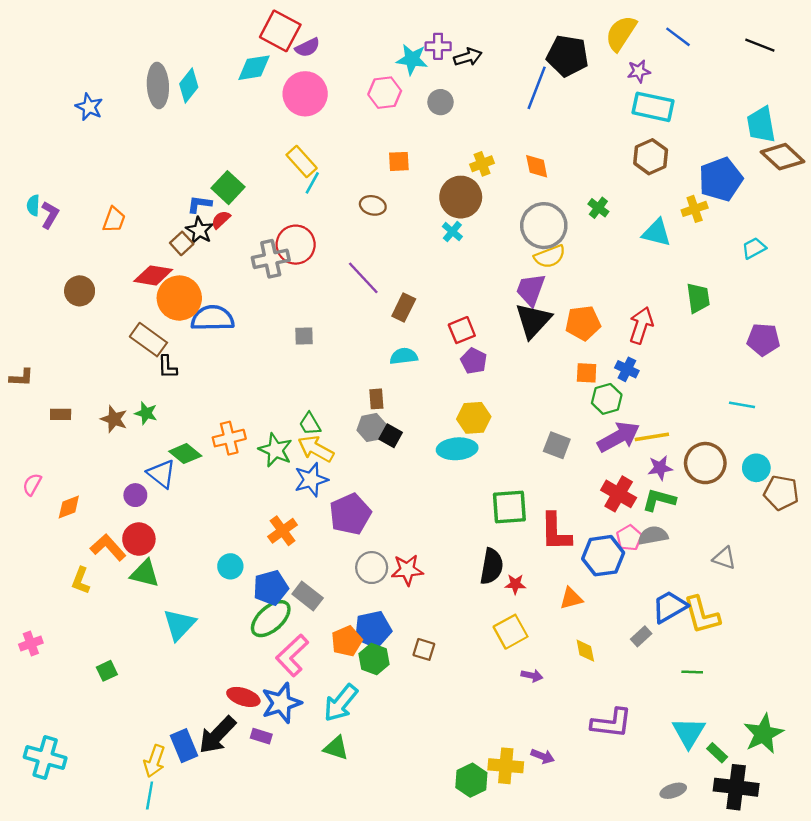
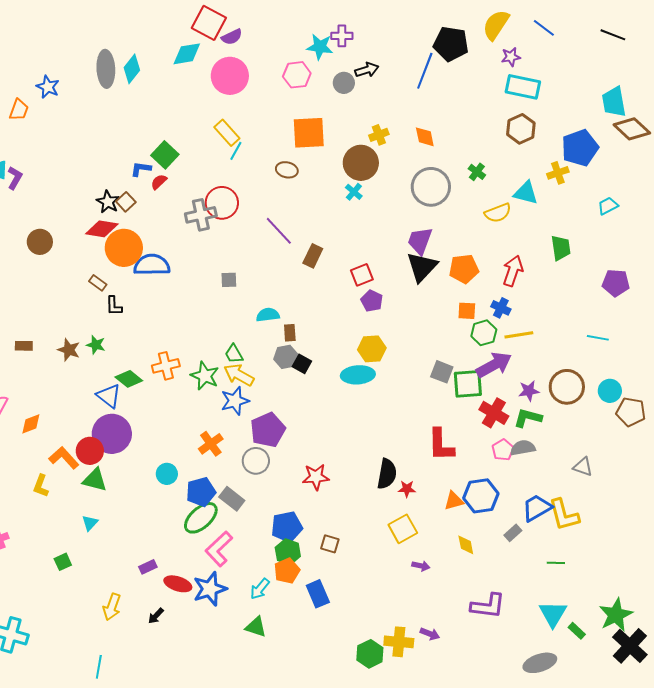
black arrow: (468, 57) -> (367, 70), moved
orange square: (399, 161) -> (309, 133), size x1.8
orange trapezoid: (114, 220) -> (19, 110), moved
black star: (199, 230) -> (108, 202), moved
yellow semicircle: (550, 256) -> (498, 213), moved
brown rectangle: (148, 340) -> (98, 283), size x0.6
cyan semicircle: (404, 356) -> (268, 315), moved
yellow line: (652, 437) -> (519, 335), moved
purple circle: (135, 495) -> (112, 434), moved, size x2.0
green square: (509, 507) -> (468, 384), moved
blue hexagon: (603, 556) -> (481, 496), moved
gray circle: (372, 568) -> (256, 461), moved
cyan triangle: (179, 625) -> (90, 523), moved, size x0.6
orange pentagon: (347, 641) -> (287, 571), moved
cyan arrow: (341, 703) -> (260, 589), size x0.7
black arrow: (217, 735) -> (156, 616), size x0.5
purple rectangle: (261, 736) -> (148, 567), moved, turned -42
blue rectangle: (184, 746) -> (318, 594), moved
yellow arrow: (154, 761) -> (112, 607), moved
black cross: (736, 787) -> (630, 646), moved, turned 36
gray ellipse: (673, 791) -> (540, 663), size x1.5

